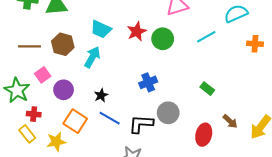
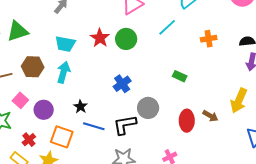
orange cross: (255, 44) -> (209, 39), moved
red cross: (34, 114) -> (29, 140), moved, turned -32
brown arrow: (230, 121) -> (210, 116), moved

